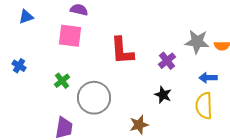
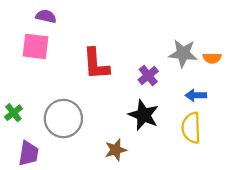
green cross: (62, 81) -> (13, 113), moved
black star: (163, 95) -> (144, 115), size x1.5

